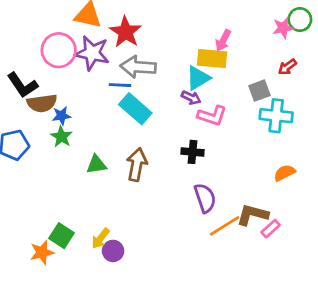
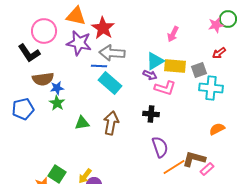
pink circle: (59, 50) -> (44, 31), moved
yellow rectangle: (212, 59) -> (175, 66), moved
black L-shape: (22, 85) -> (29, 53), moved

